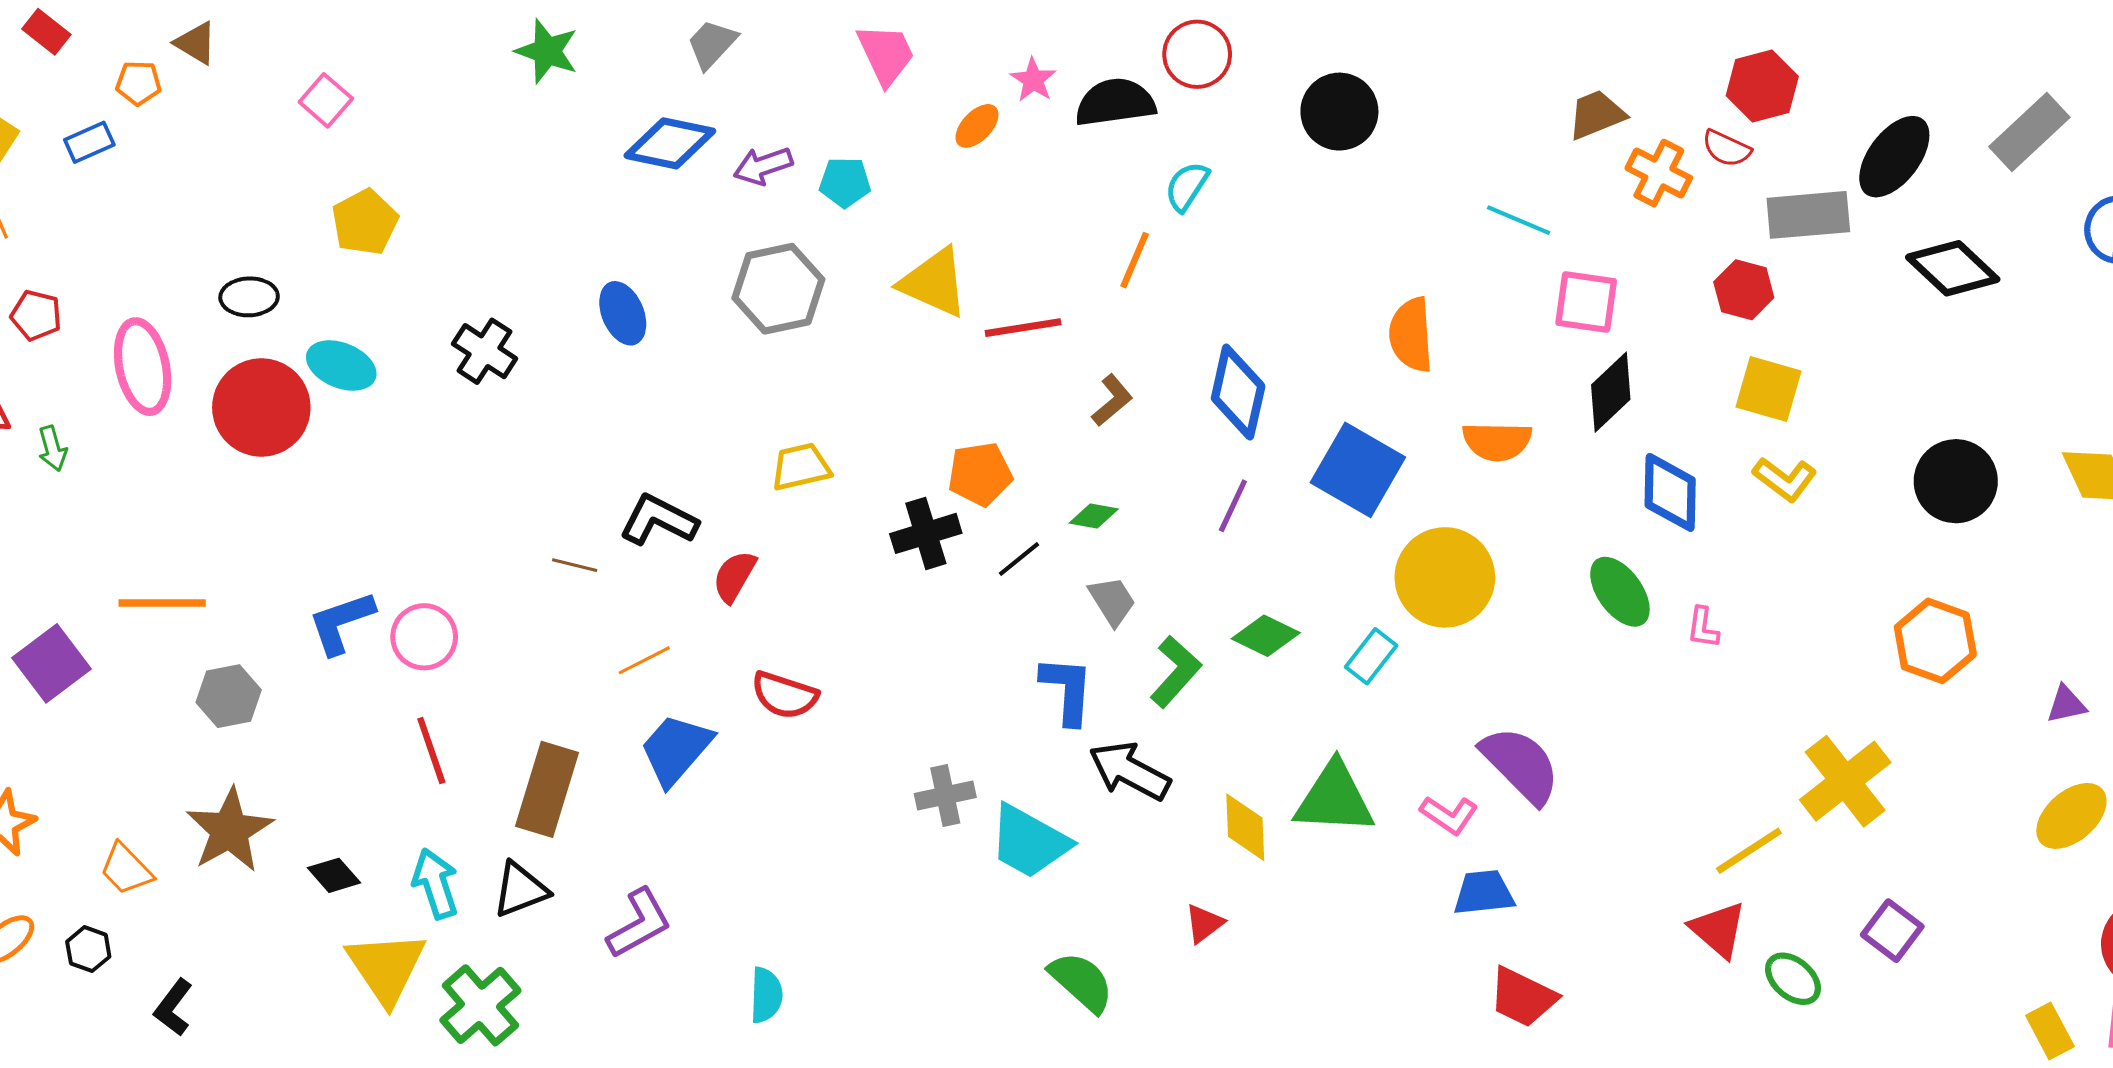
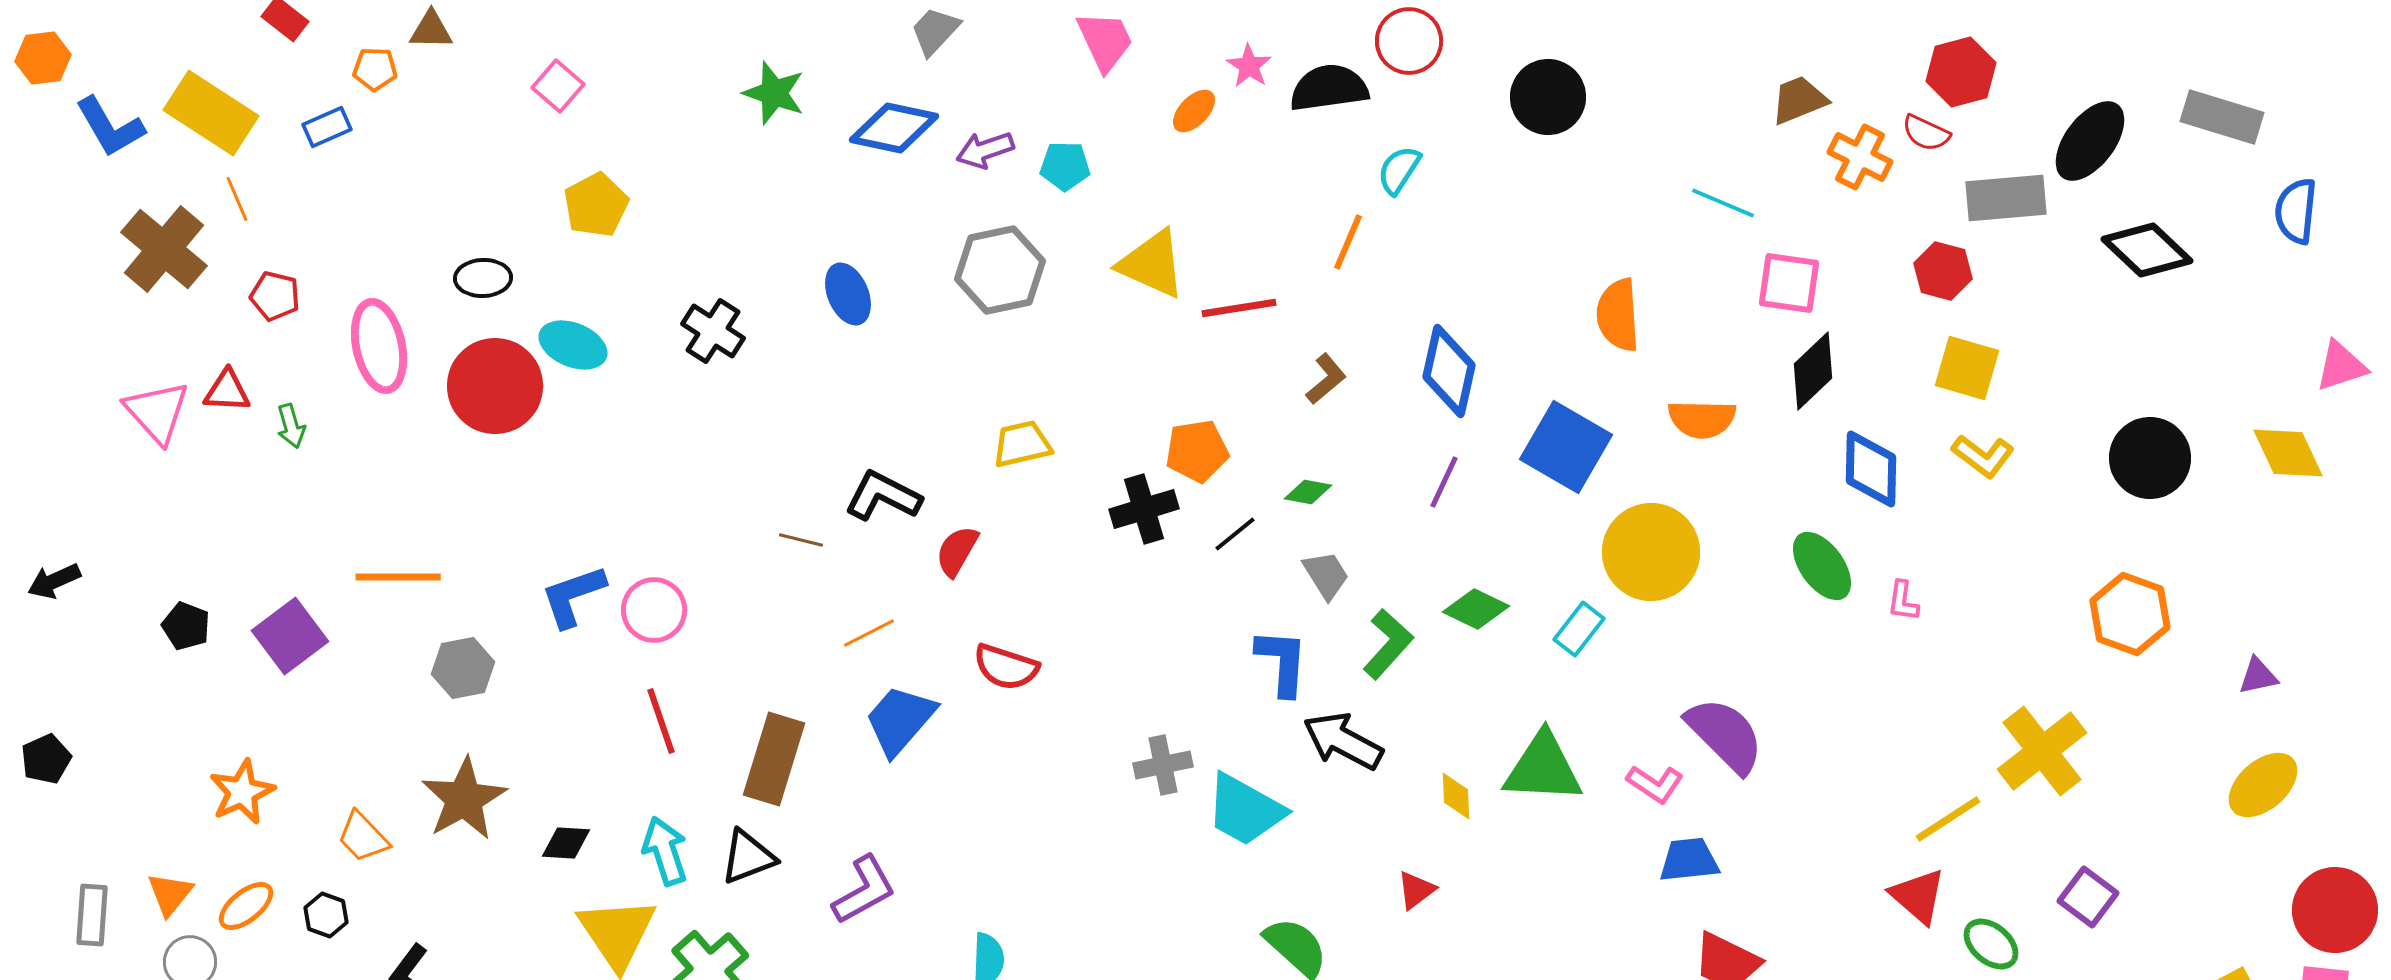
brown triangle: (196, 43) -> (431, 30), turned -30
green star: (547, 51) -> (774, 93), moved
gray rectangle: (2029, 132) -> (2222, 117), turned 60
yellow diamond: (1245, 827) -> (1456, 796), size x0.7
black diamond: (334, 875) -> (566, 843), turned -45

